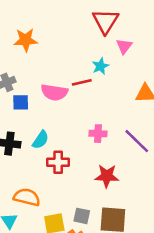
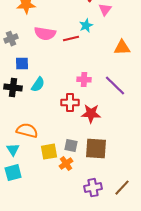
pink semicircle: (54, 92) -> (45, 34), moved
blue square: (21, 102) -> (22, 64), moved
red cross: (58, 162) -> (70, 103), moved

